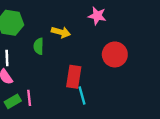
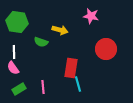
green semicircle: (39, 46) -> (41, 42), turned -72
pink line: (29, 98) -> (43, 87), moved

